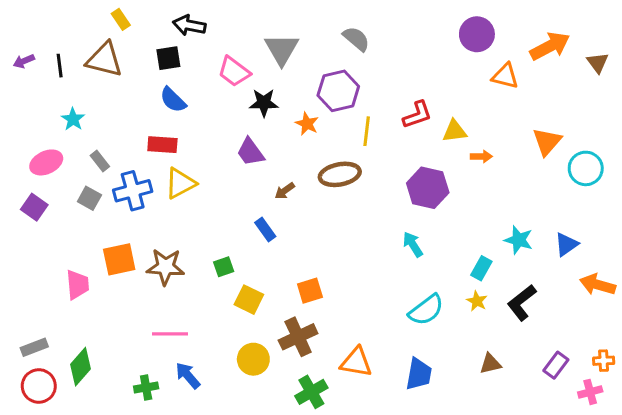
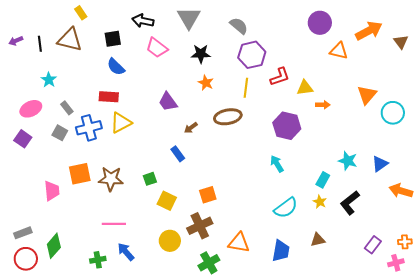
black arrow: (189, 25) -> (143, 21), moved
gray triangle: (282, 49) -> (189, 18), moved
purple hexagon: (338, 91) -> (252, 55), moved
black star: (264, 103) -> (201, 54), moved
brown triangle: (490, 364) -> (318, 240), moved

